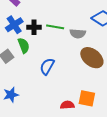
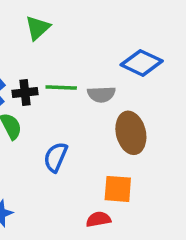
brown ellipse: (92, 58) -> (131, 133), turned 45
orange square: (87, 98) -> (118, 189), moved

